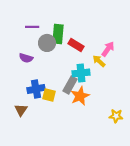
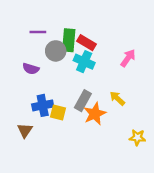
red rectangle: (76, 45) -> (86, 43), moved
yellow arrow: (99, 61) -> (117, 98), moved
cyan cross: (81, 73) -> (84, 62), moved, turned 30

